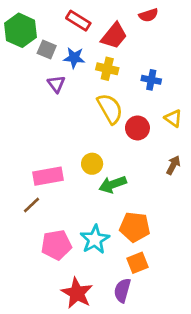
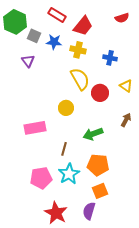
red semicircle: (148, 15) -> (122, 18), moved
purple triangle: (56, 84) -> (28, 61), moved
yellow circle: (92, 164) -> (66, 108), moved
green arrow: (113, 184) -> (93, 134), moved
brown line: (32, 205) -> (64, 149), moved, turned -32

